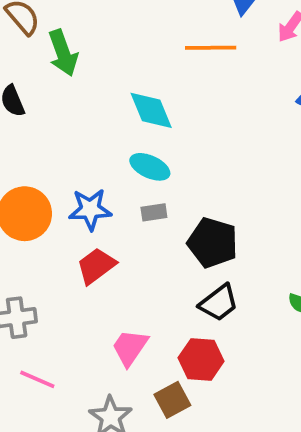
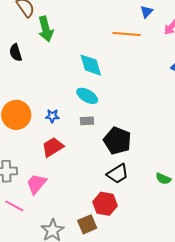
blue star: (90, 209) -> (52, 116), size x0.6
pink trapezoid: (130, 347) -> (36, 184), moved

